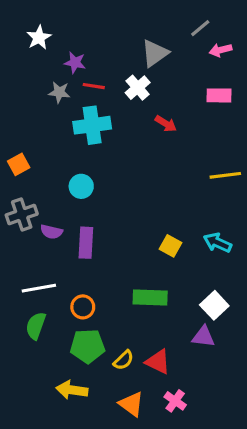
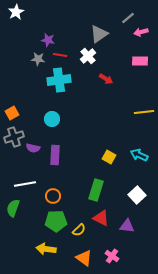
white star: (39, 38) -> (16, 12), moved
orange square: (19, 164) -> (12, 113), moved
green rectangle: (150, 298) -> (96, 190), turned -75
green semicircle: (36, 326) -> (13, 208), moved
purple triangle: (203, 337) -> (127, 226), moved
red triangle: (158, 362) -> (101, 218), moved

